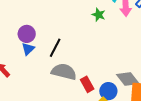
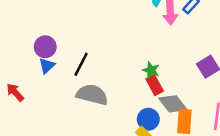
green star: (99, 15) -> (151, 70), moved
red rectangle: (87, 84) -> (155, 85), moved

